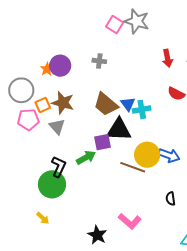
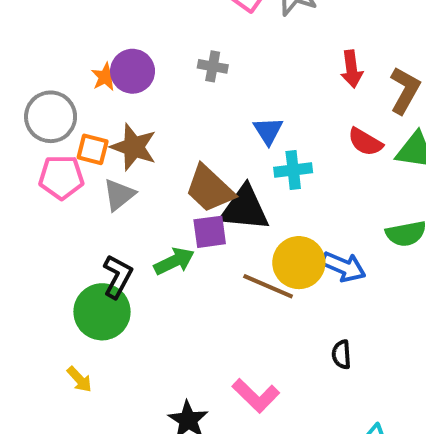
brown trapezoid: (106, 104) -> (210, 189), moved
blue triangle: (128, 104) -> (268, 131), moved
orange square: (43, 105) -> (93, 149), turned 35
gray triangle: (57, 127) -> (119, 195), turned 30

